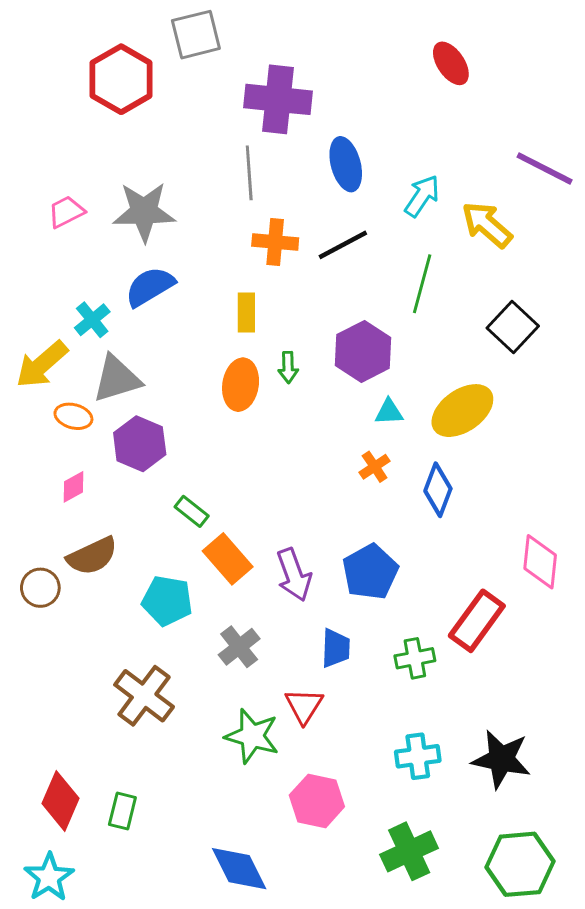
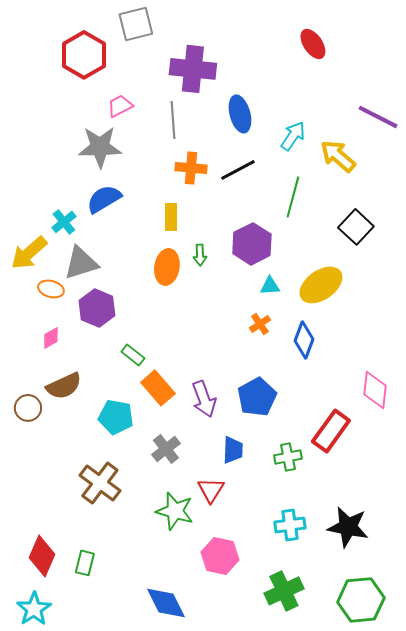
pink trapezoid: (66, 212) -> (120, 106), moved

